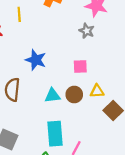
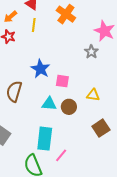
pink square: (80, 66) -> (62, 81), moved
yellow triangle: (97, 91) -> (93, 95), moved

